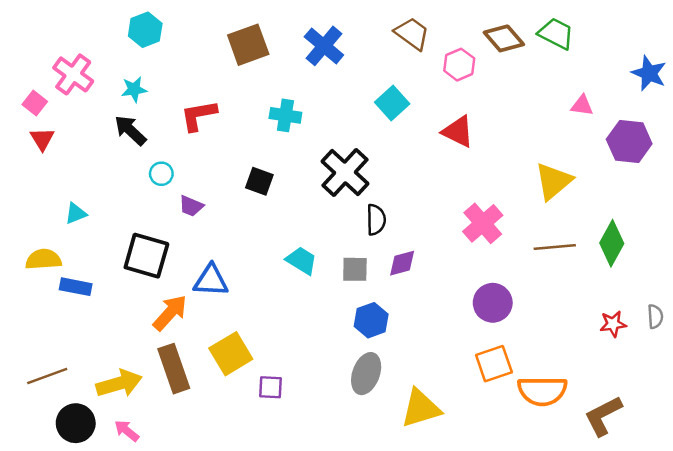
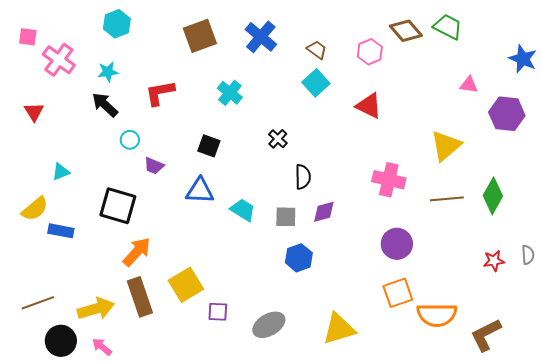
brown trapezoid: (412, 34) -> (317, 50), moved, size x0.7
pink square: (35, 103) -> (28, 37), moved, turned -30
cyan cross: (285, 115) -> (230, 93), turned 30
black cross: (345, 172) -> (278, 139), size x0.5
pink cross: (483, 223) -> (389, 180), turned -36
yellow semicircle: (43, 259) -> (35, 209), turned 144
blue triangle: (211, 280) -> (200, 191), moved
gray ellipse: (366, 374) -> (269, 325), moved, turned 40

